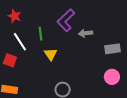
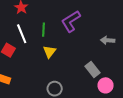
gray arrow: (86, 33) -> (108, 40), moved
gray rectangle: (112, 49) -> (93, 70), moved, turned 49

